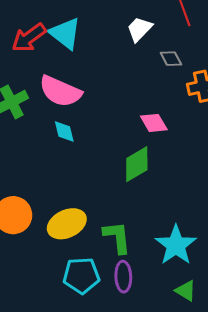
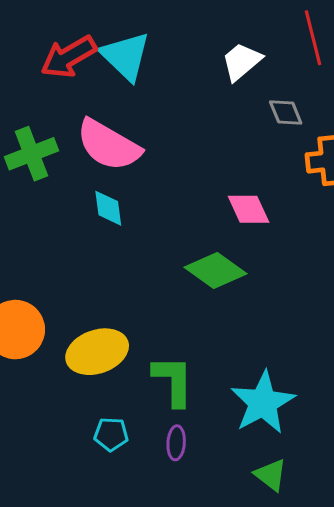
green diamond: (137, 164) -> (215, 271), turned 60
cyan pentagon: (81, 276) -> (111, 434), size x0.6
purple ellipse: (123, 277) -> (176, 443), size x0.7

